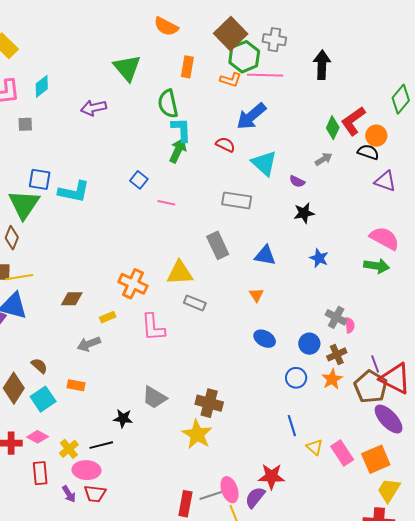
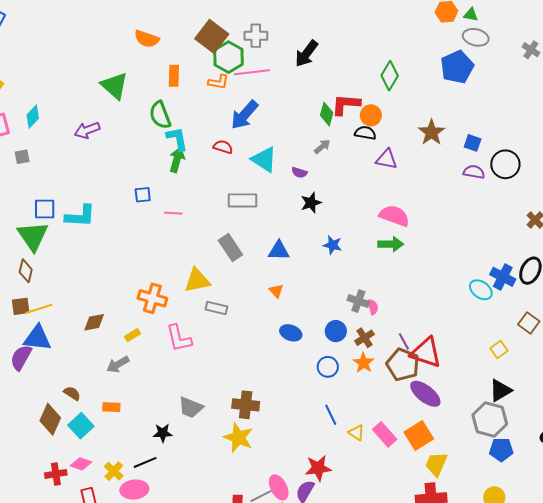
black arrow: (322, 65) -> (306, 54), turned -136
red L-shape: (353, 121) -> (346, 104), turned 48
blue square: (139, 180) -> (143, 195), turned -36

